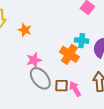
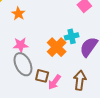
cyan cross: (82, 41) -> (72, 36), turned -32
pink arrow: (75, 89) -> (55, 82), turned -126

